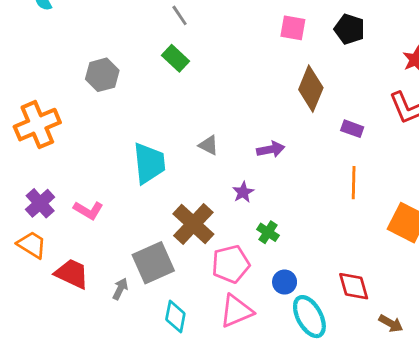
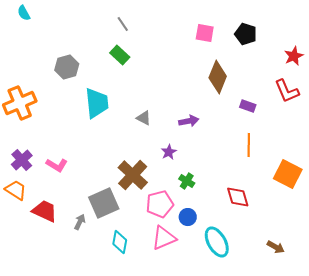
cyan trapezoid: (149, 163) -> (97, 103), moved
blue circle: (285, 282) -> (188, 217), moved
red diamond: (354, 286) -> (238, 197), moved

